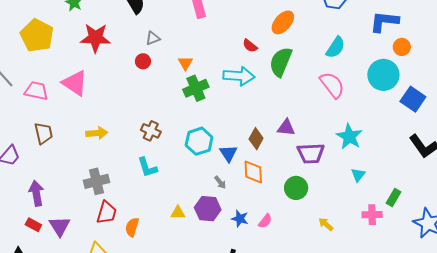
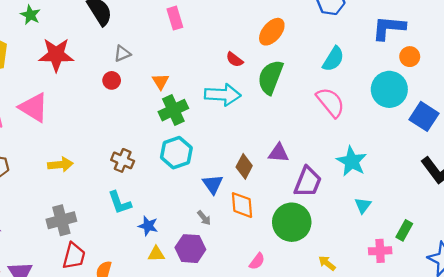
cyan hexagon: (199, 141) -> (176, 153), moved
purple trapezoid: (311, 153) -> (308, 182), turned -64
green circle: (296, 188) -> (292, 222), size x1.4
blue star: (240, 219) -> (148, 226), moved

